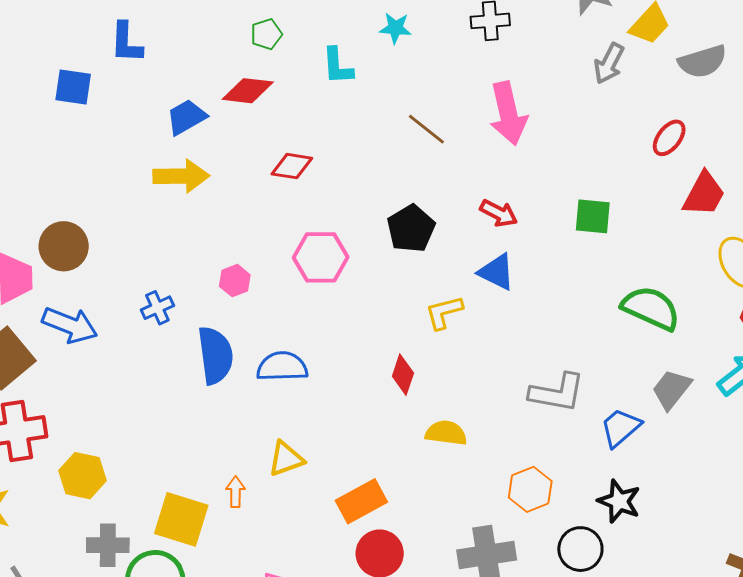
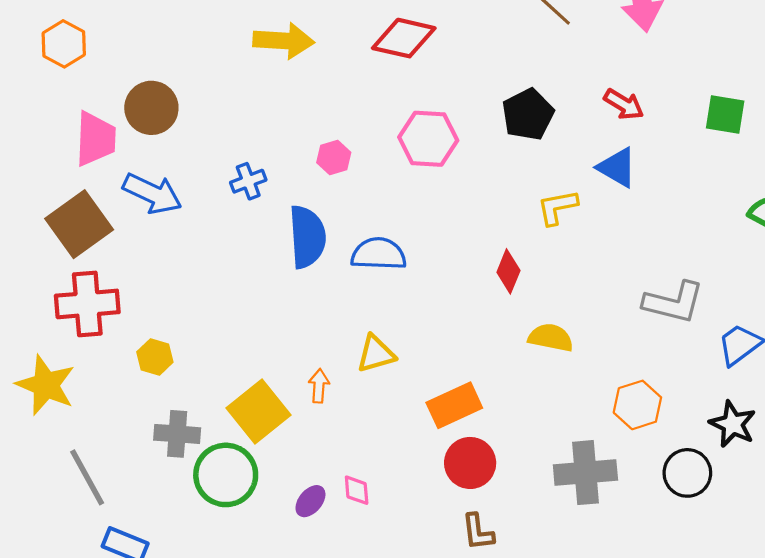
red diamond: (292, 166) -> (404, 38), size x1.4
yellow hexagon: (83, 476) -> (155, 357), size x0.7
yellow square: (181, 519) -> (258, 412), turned 30

